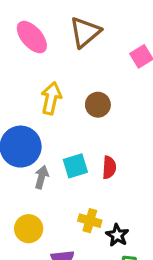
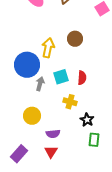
yellow arrow: (51, 98) -> (48, 48), moved
yellow cross: (90, 221) -> (70, 102), moved

